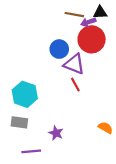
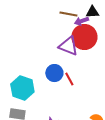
blue circle: (59, 49) -> (54, 73), moved
purple triangle: (74, 64) -> (68, 46), moved

